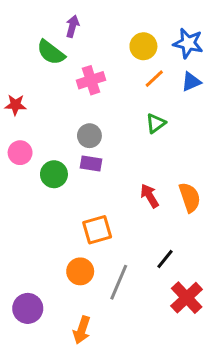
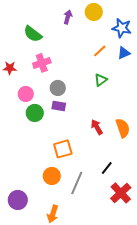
purple arrow: (72, 26) -> (68, 17), moved
yellow circle: (143, 46) -> (94, 12), moved
pink cross: (91, 80) -> (42, 63), moved
pink circle: (20, 153) -> (26, 94), moved

